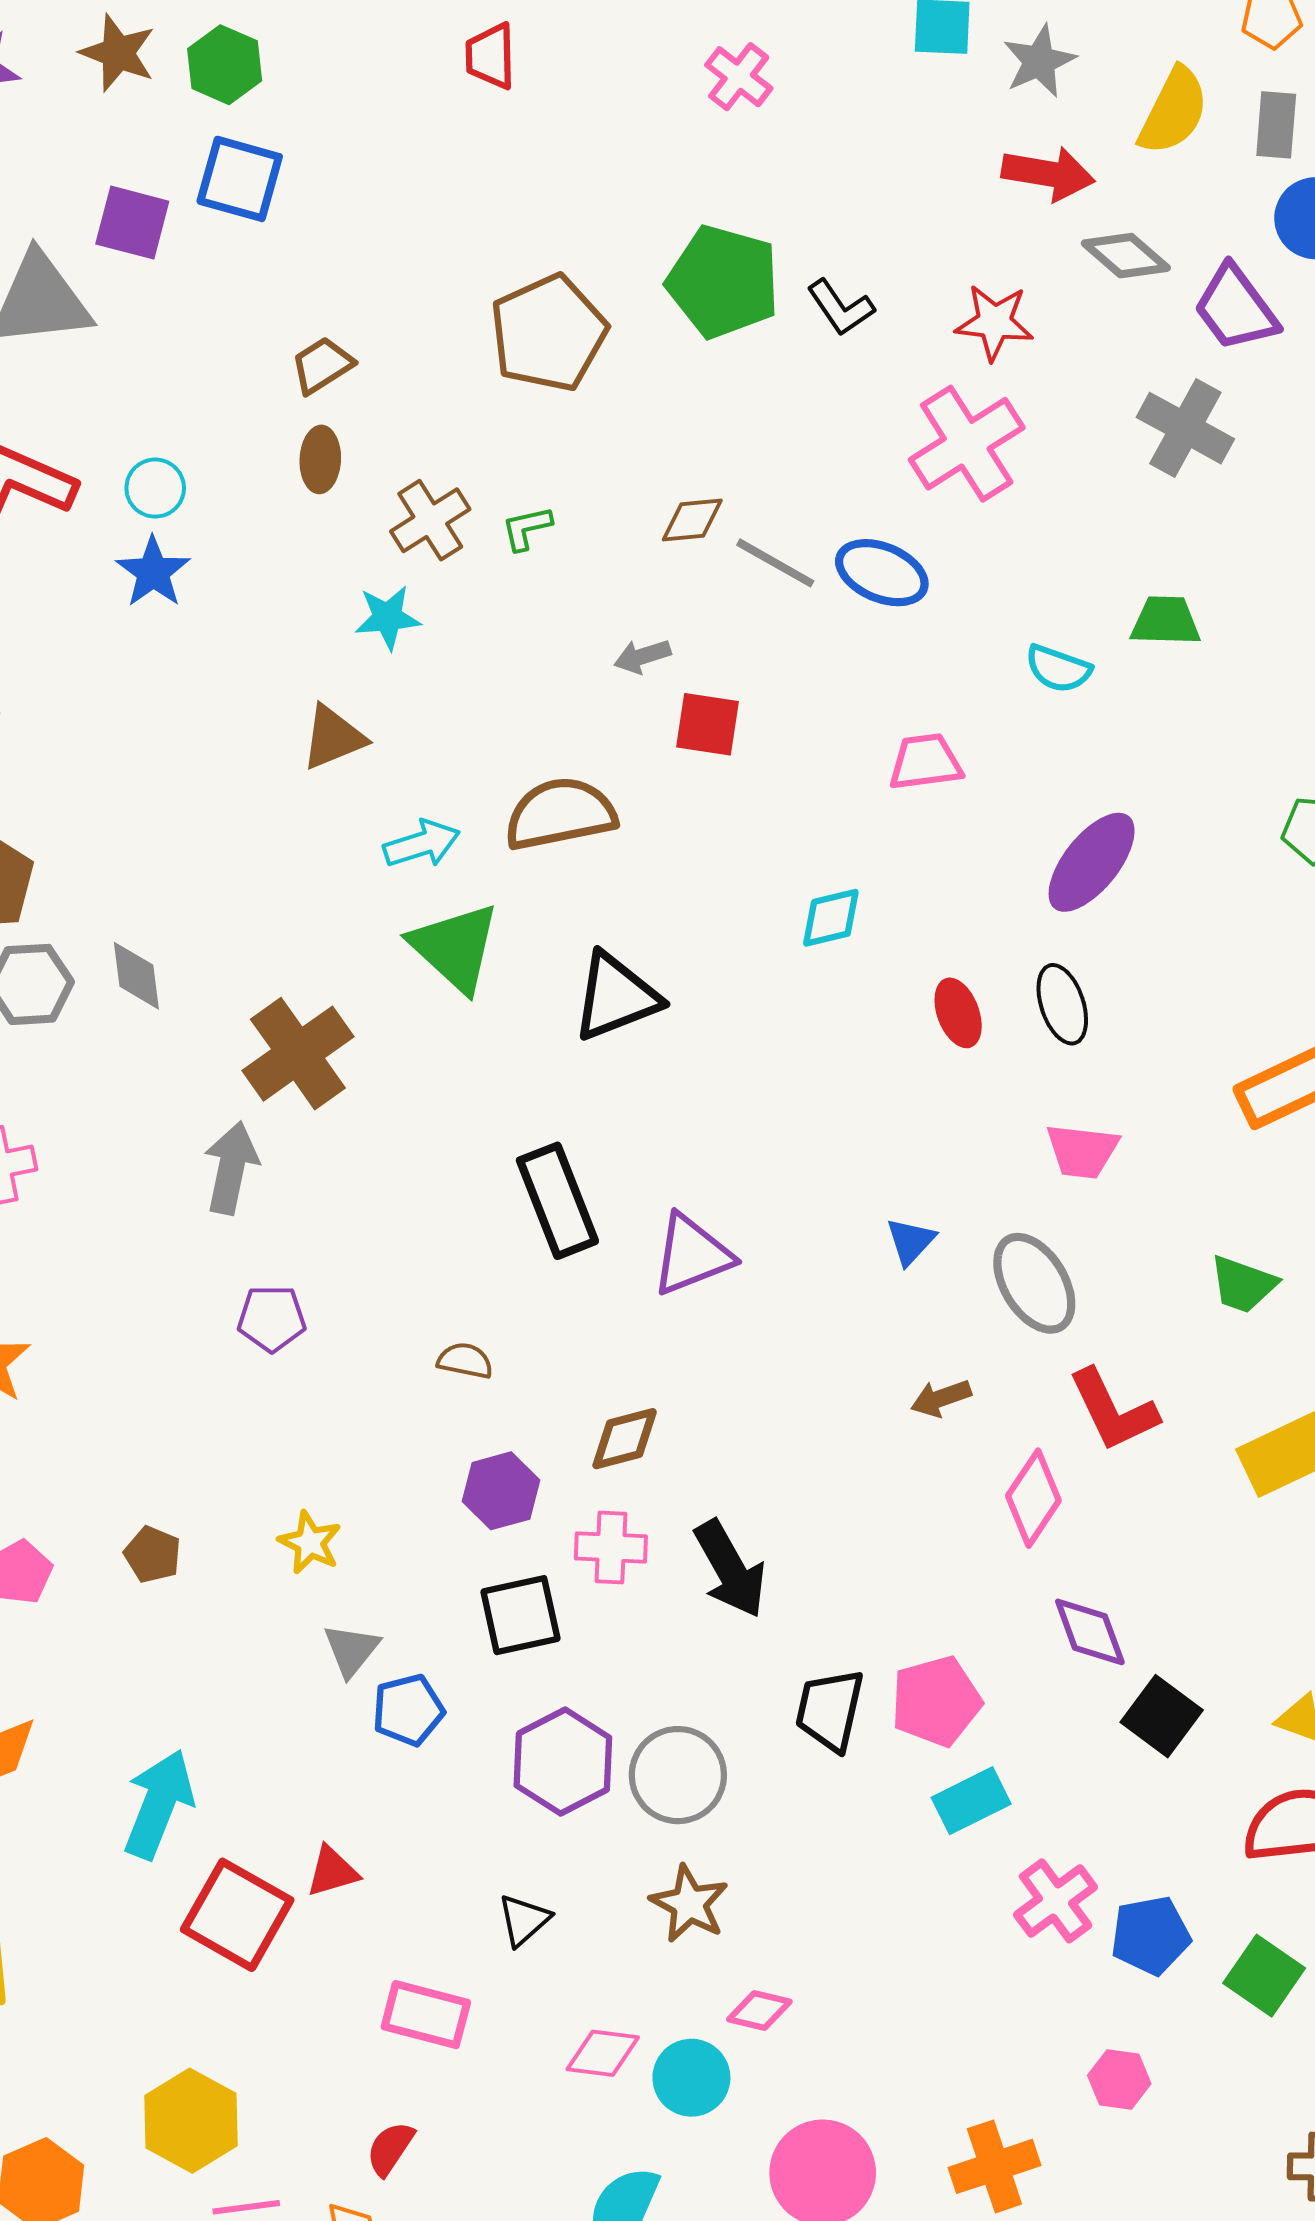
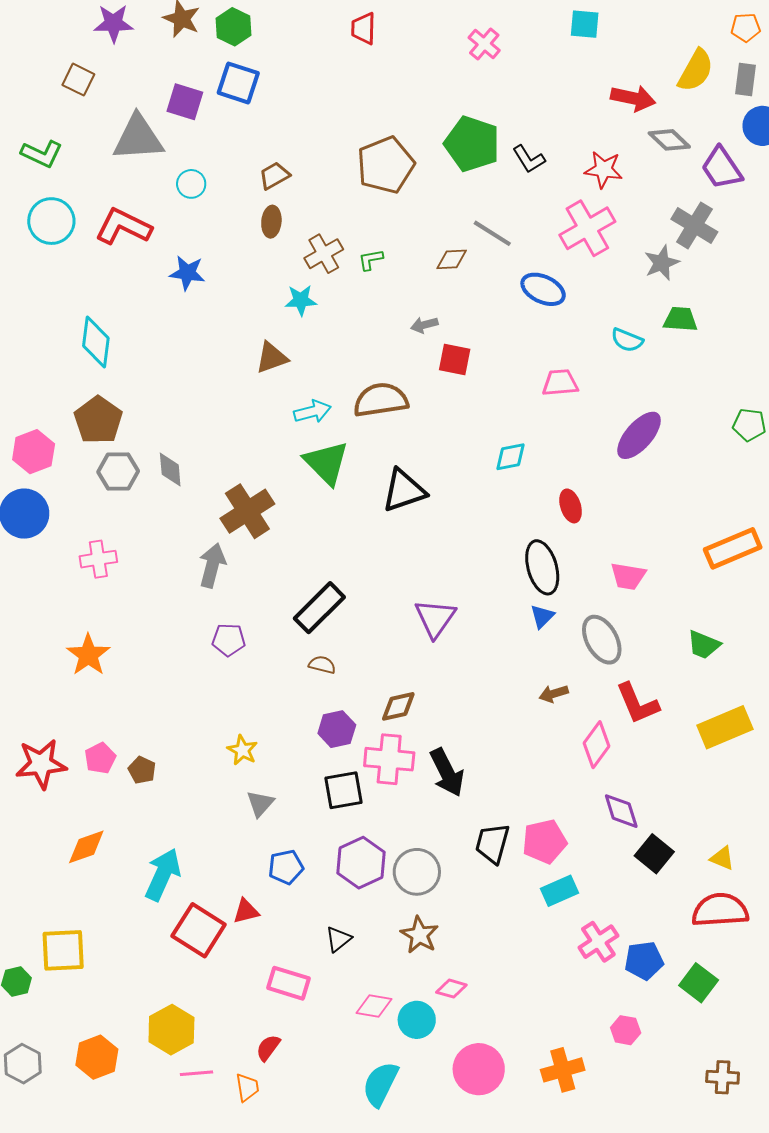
gray star: (1039, 61) -> (662, 263), moved
cyan circle: (155, 488) -> (191, 184), moved
gray line: (775, 563) -> (492, 233), moved
blue star: (153, 572) -> (187, 273), turned -30
black ellipse: (1062, 1004) -> (542, 567), moved, size x1.4
black rectangle: (557, 1201) -> (319, 608), moved, turned 64
purple triangle: (692, 1255) -> (435, 618), turned -36
pink cross: (611, 1547) -> (389, 759), size x1.4
brown pentagon: (153, 1555) -> (142, 770), moved
blue pentagon: (408, 1710) -> (286, 867), moved

